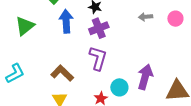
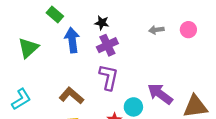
purple arrow: (145, 77) -> (160, 94), turned -65

